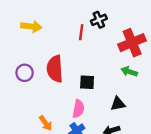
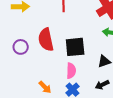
black square: (87, 82) -> (75, 47), size x1.5

